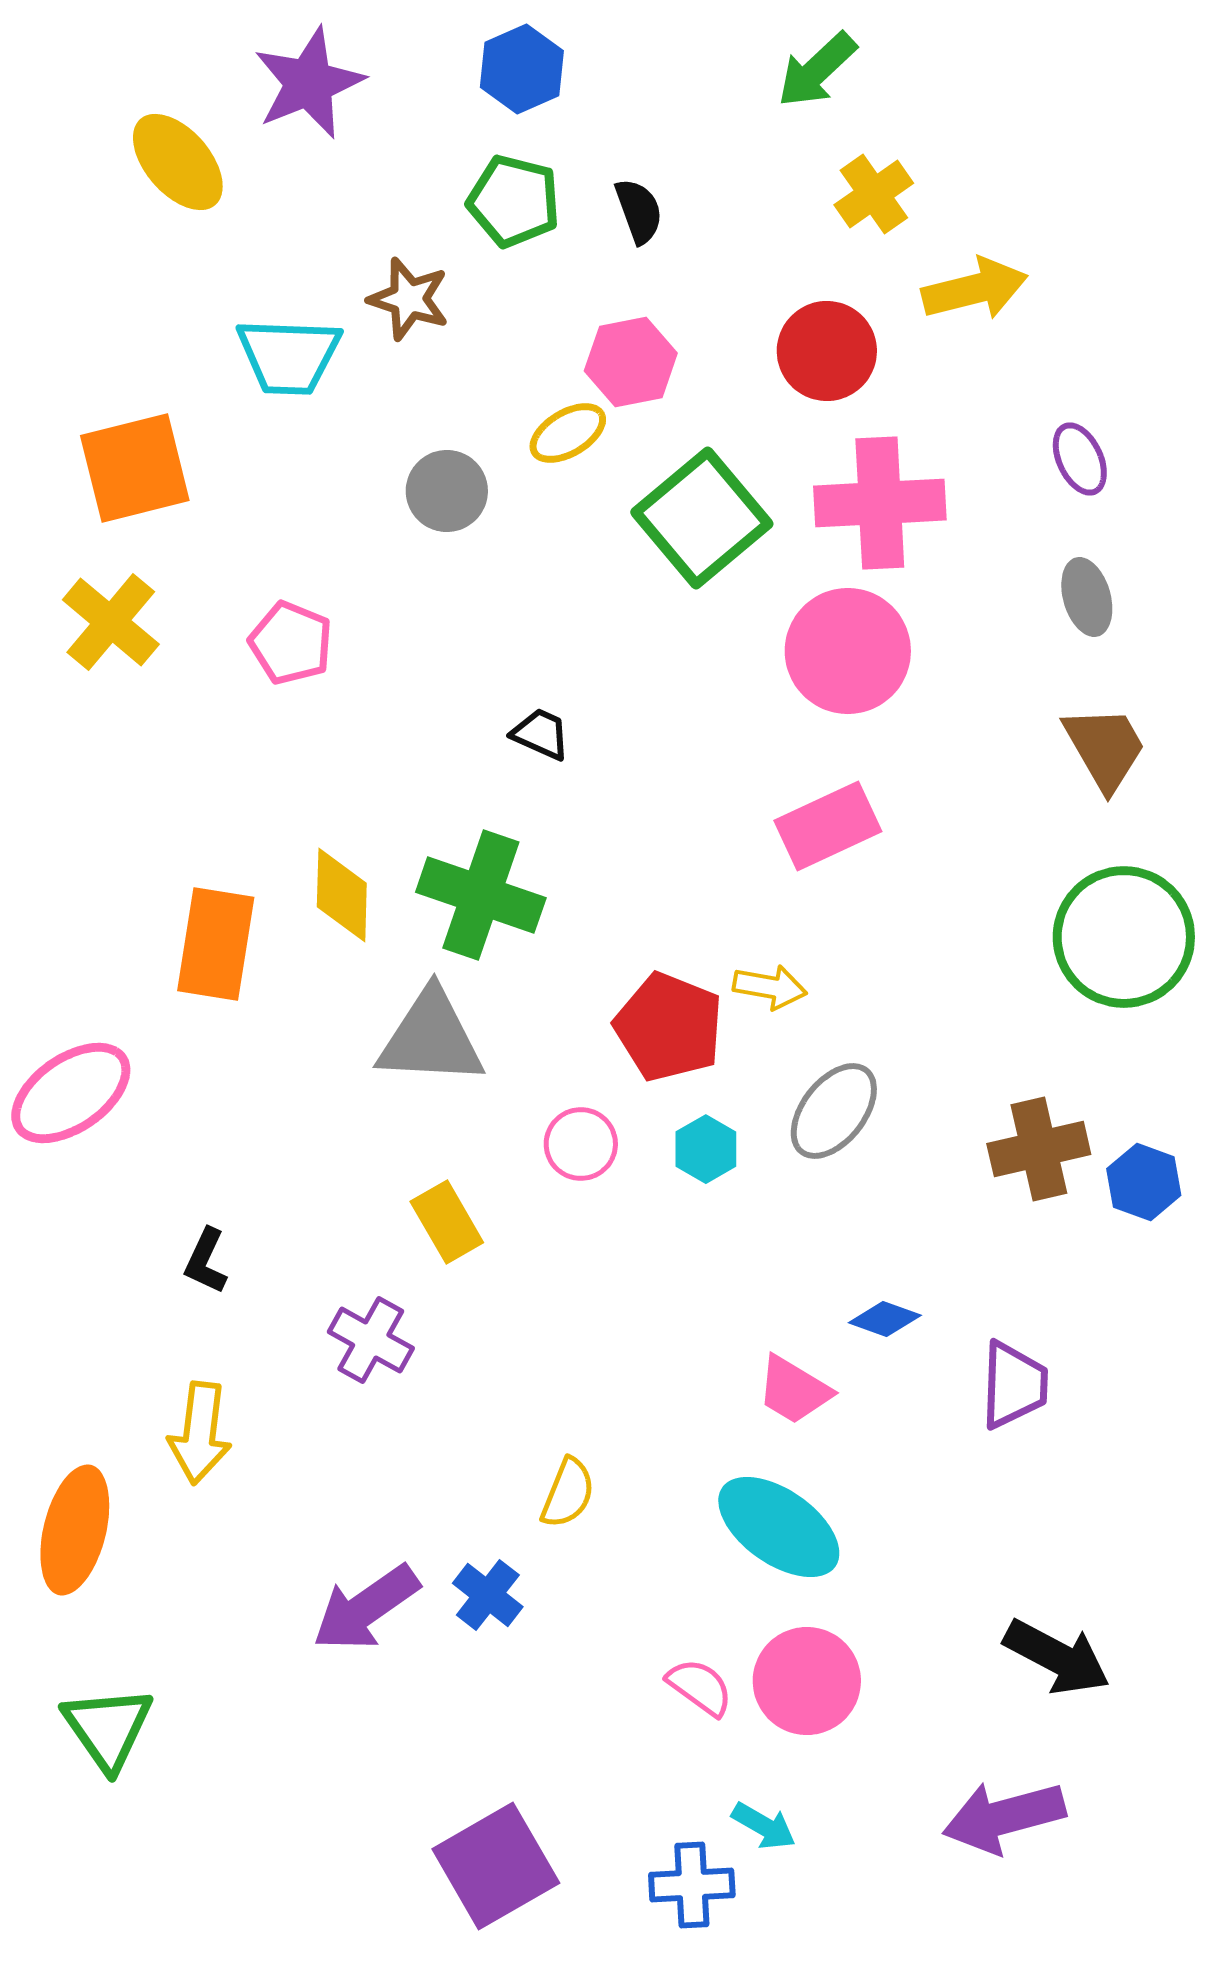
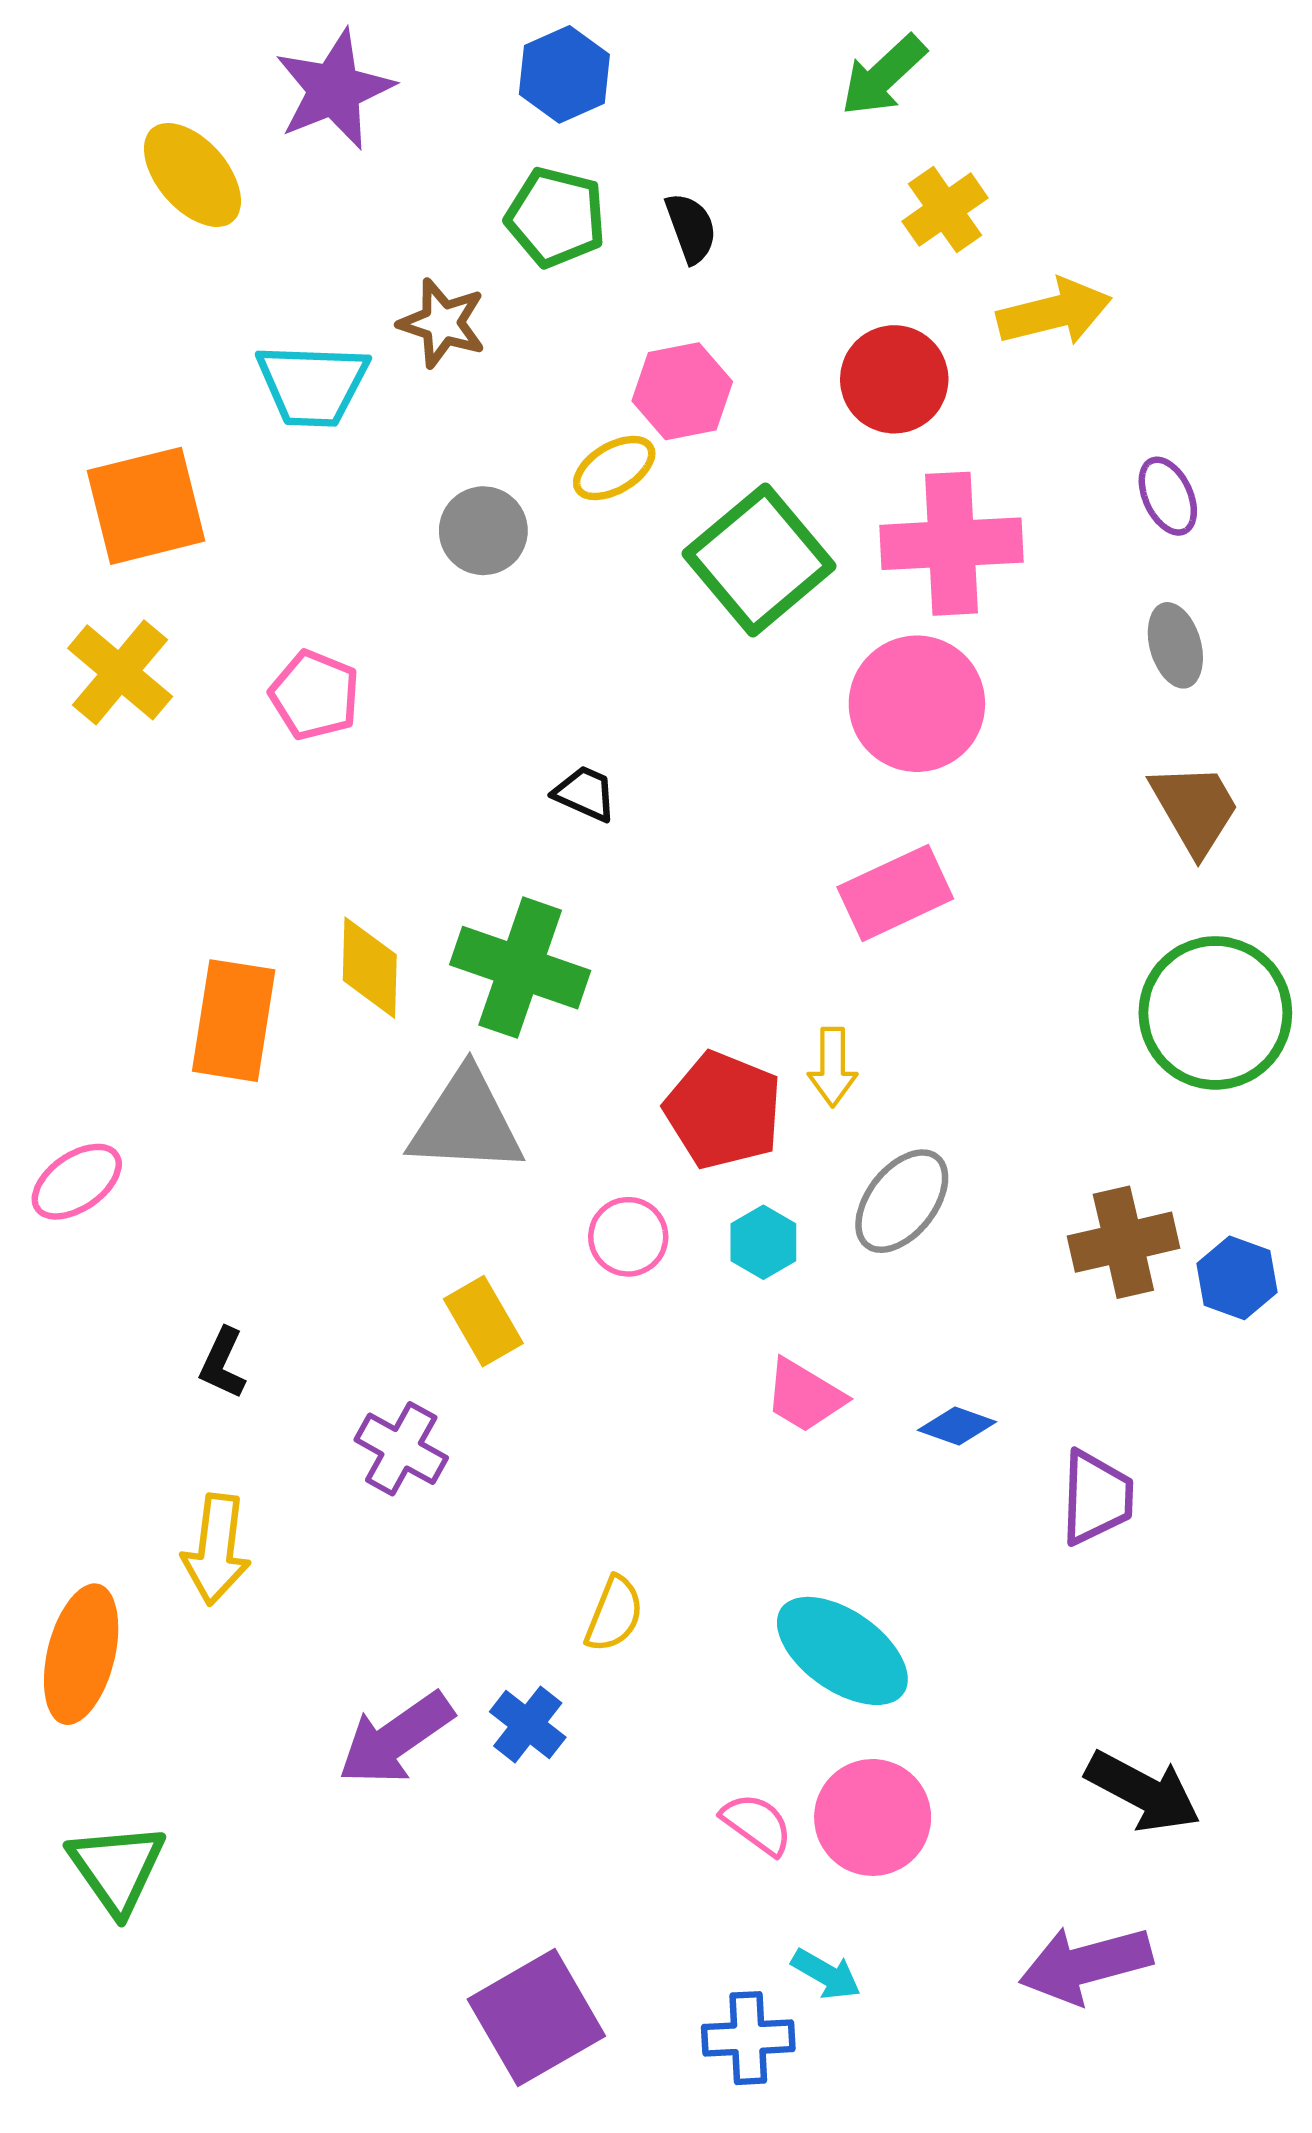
yellow arrow: (770, 987) -> (833, 1067), turned 80
pink ellipse: (71, 1093) -> (77, 1182), size x0.7
pink trapezoid: (794, 1390) -> (804, 1396), moved

